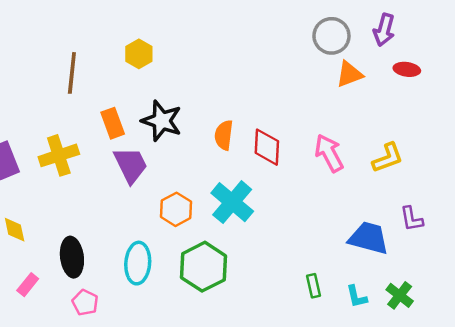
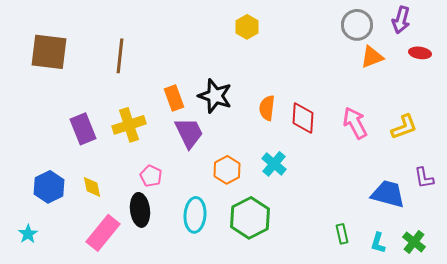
yellow hexagon: (139, 54) -> (247, 27), moved
brown line: (72, 73) -> (120, 56), moved
cyan cross: (232, 202) -> (274, 164), size x0.7
pink rectangle: (28, 285) -> (103, 233), size x1.8
cyan L-shape: (357, 297) -> (378, 243), turned 30
pink pentagon: (85, 303) -> (151, 176), moved

